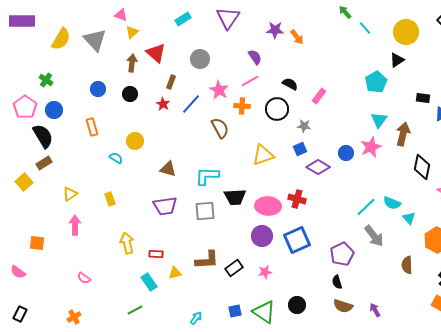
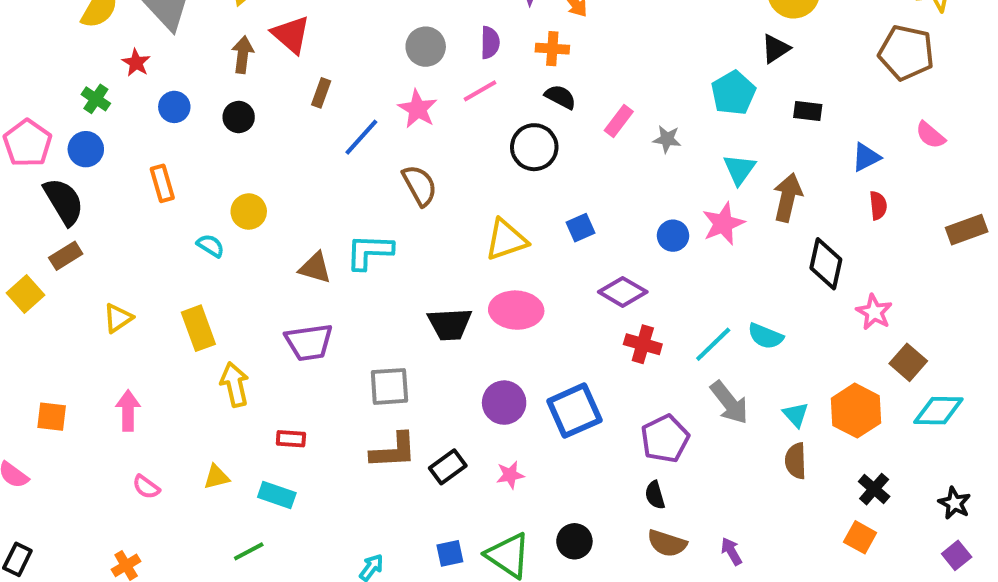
purple semicircle: (255, 57) -> (490, 43), turned 35
gray circle: (200, 59) -> (426, 47), moved
green cross: (46, 80) -> (96, 99), moved
black rectangle: (423, 98) -> (808, 111), moved
red star: (163, 104) -> (136, 63), moved
orange cross: (242, 106) -> (552, 49), moved
gray star: (304, 126) -> (667, 139), moved
purple diamond: (318, 167) -> (623, 292), moved
cyan L-shape: (207, 176) -> (369, 252), moved
yellow rectangle: (110, 199) -> (198, 328), size x1.5
red cross: (297, 199) -> (643, 344), moved
pink ellipse: (268, 206) -> (516, 310), moved
gray square: (205, 211) -> (389, 386), moved
cyan triangle: (409, 218) -> (796, 415), moved
pink arrow: (75, 225) -> (128, 411), moved
yellow arrow: (127, 243) -> (235, 384), moved
yellow triangle: (175, 273) -> (217, 477), moved
cyan rectangle: (149, 282) -> (277, 495), turned -36

